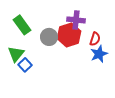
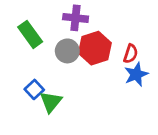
purple cross: (76, 20) -> (76, 18), moved
green triangle: (16, 54) -> (51, 102), moved

